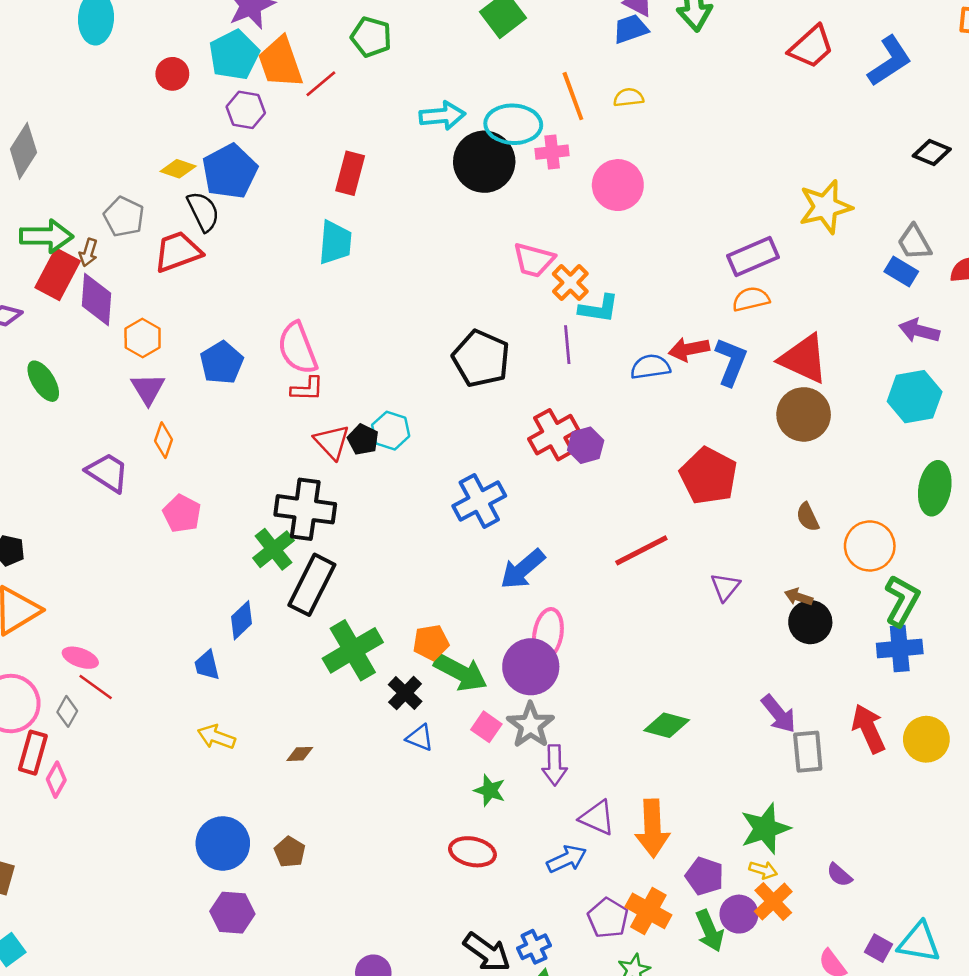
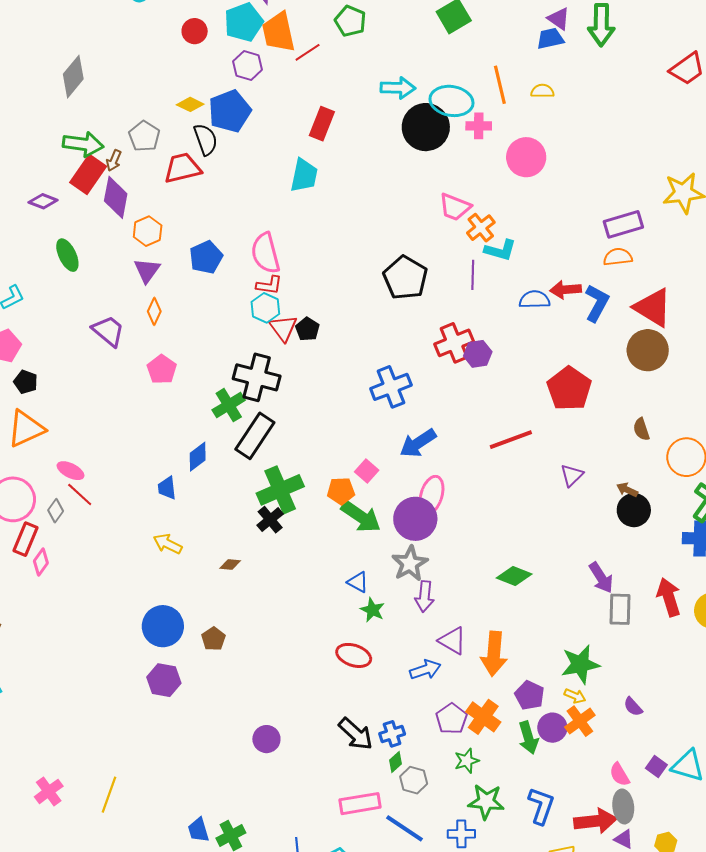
cyan hexagon: (391, 431) -> (265, 308), moved
black cross: (405, 693) -> (270, 520), moved
pink square: (486, 727) -> (367, 471), moved
blue triangle: (420, 738) -> (358, 582), moved

